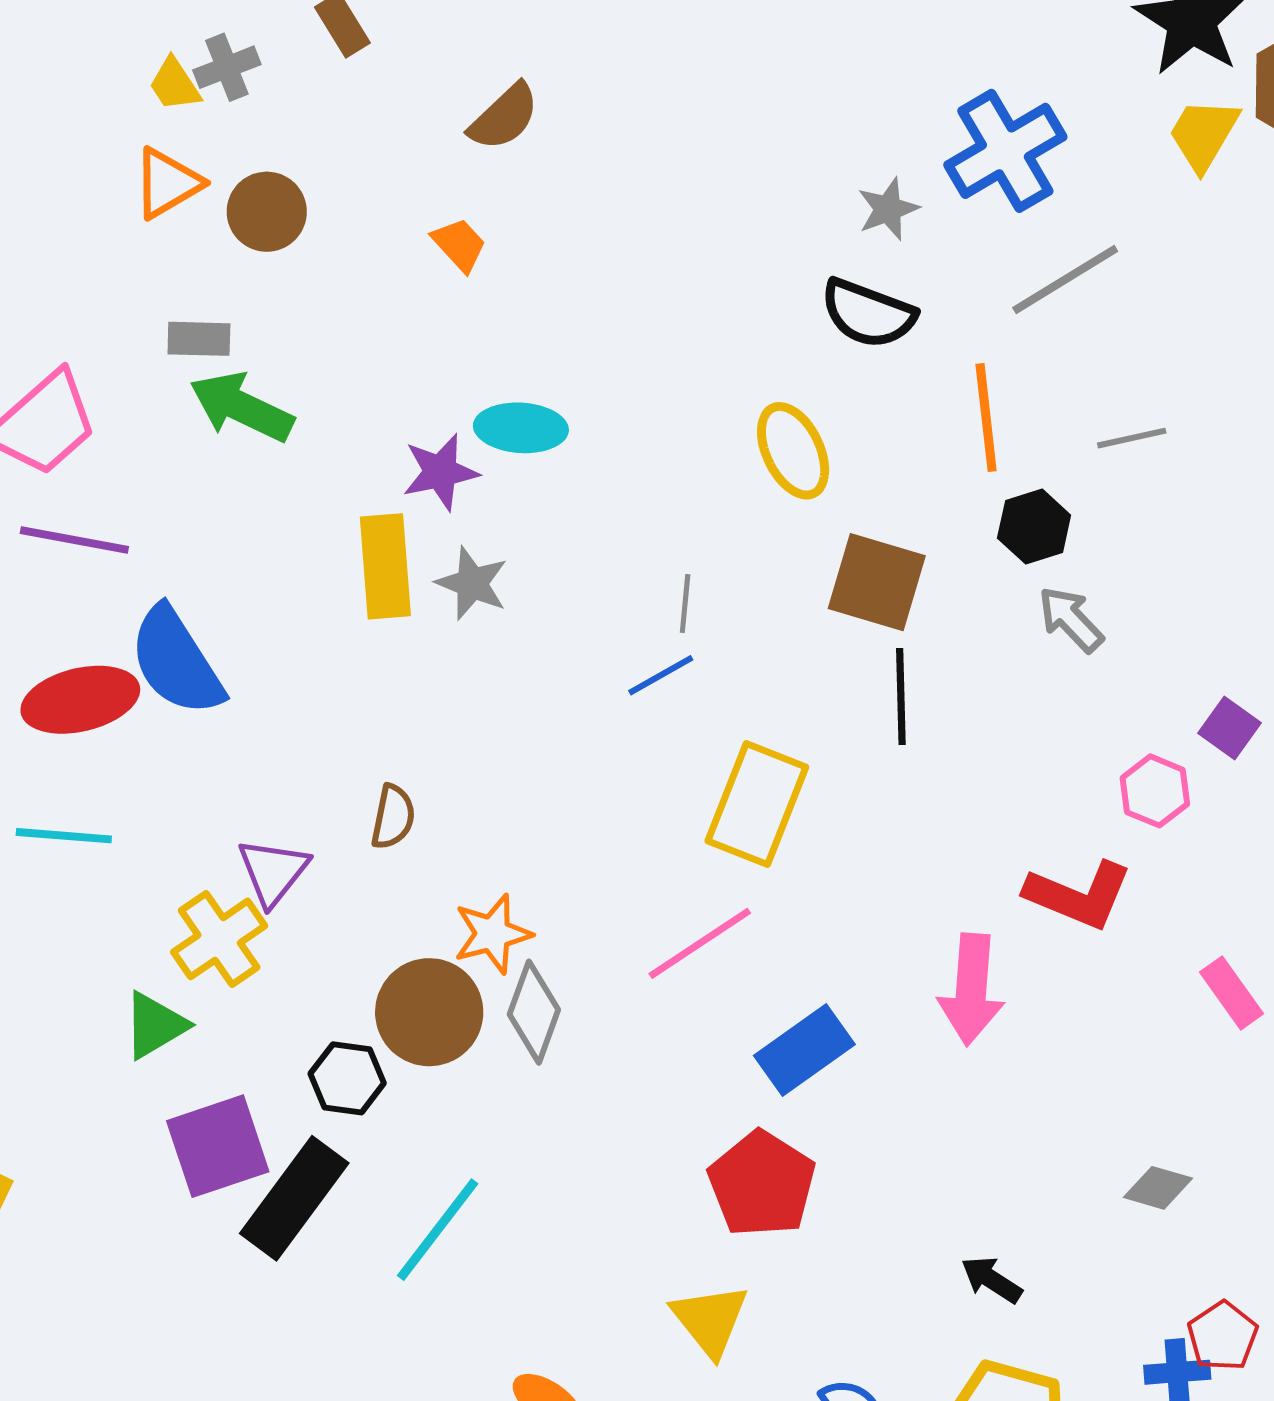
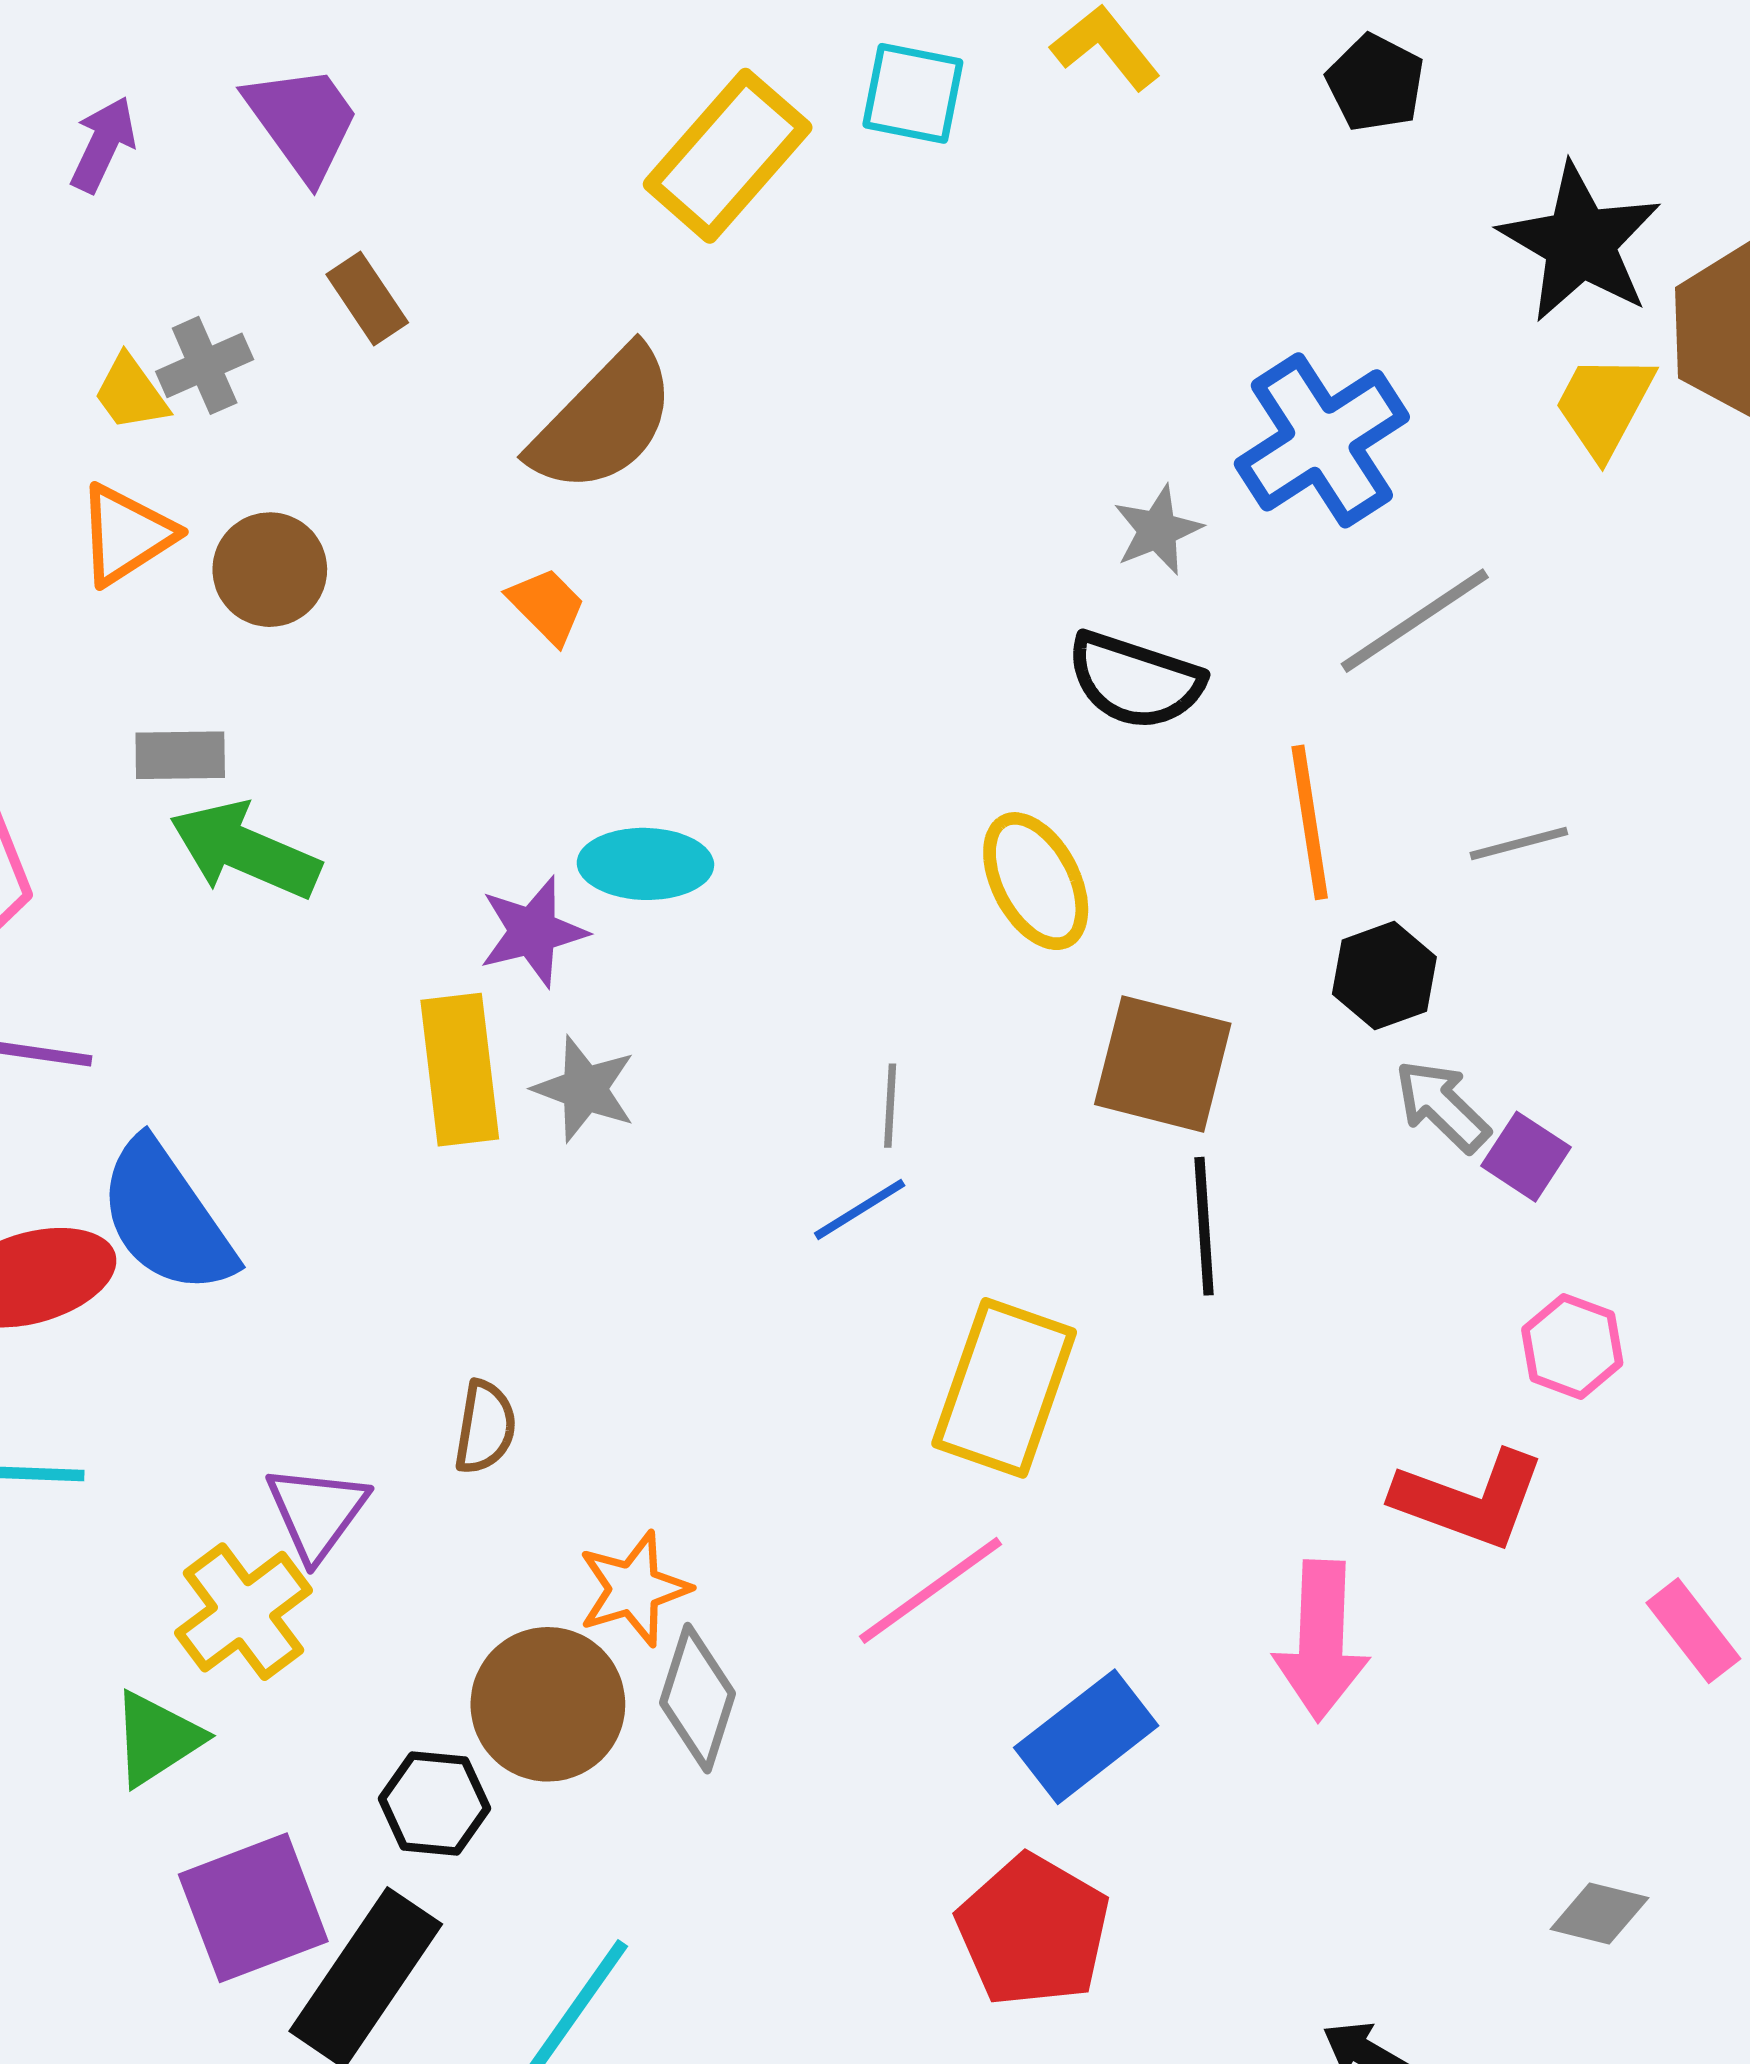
brown semicircle: (504, 117) -> (603, 421), size x1.5
purple square: (1229, 728) -> (1526, 1157), moved

